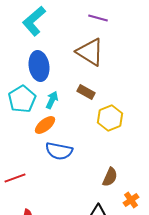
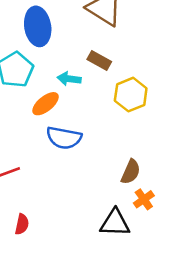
cyan arrow: (52, 100) -> (69, 79), moved, turned -108
orange cross: (131, 200) -> (144, 199), moved

